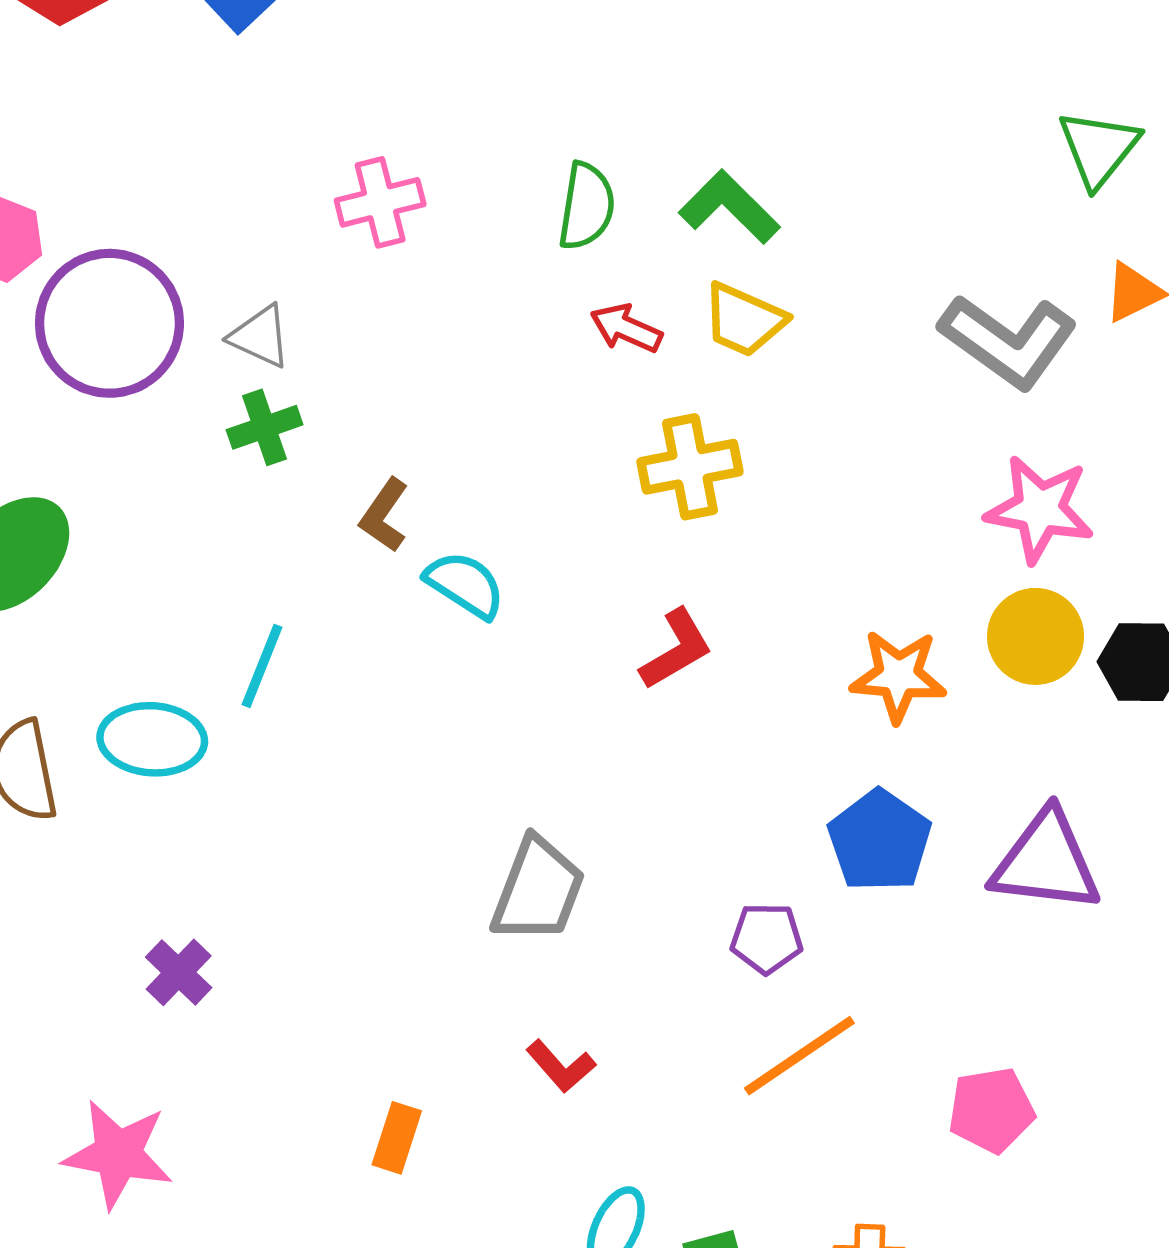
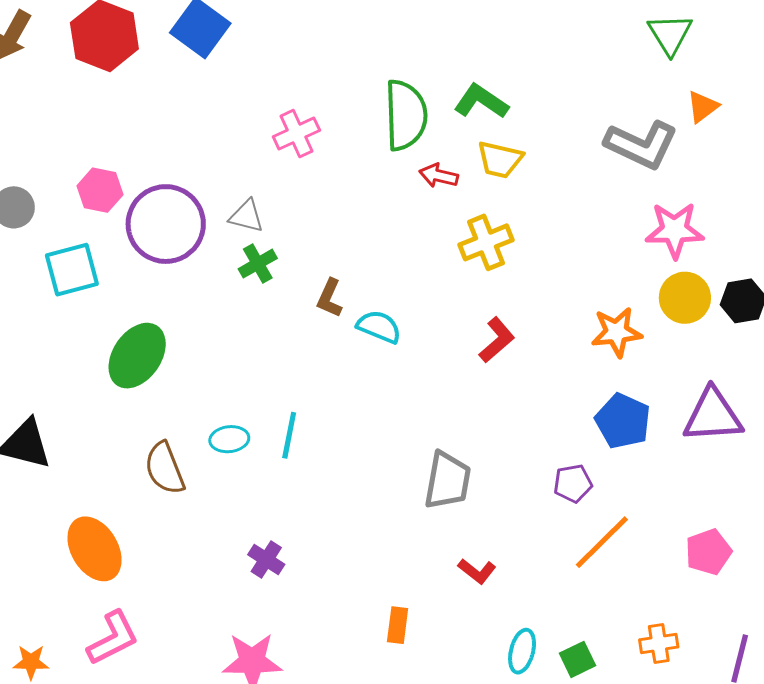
green semicircle: (586, 206) -> (406, 115), size x1.5
cyan line: (262, 666) -> (289, 435), moved
cyan ellipse: (152, 739) -> (229, 439), size x0.7

